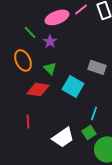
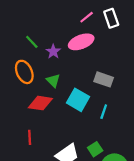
pink ellipse: (57, 17) -> (81, 42), moved
cyan line: (94, 113) -> (104, 112), moved

